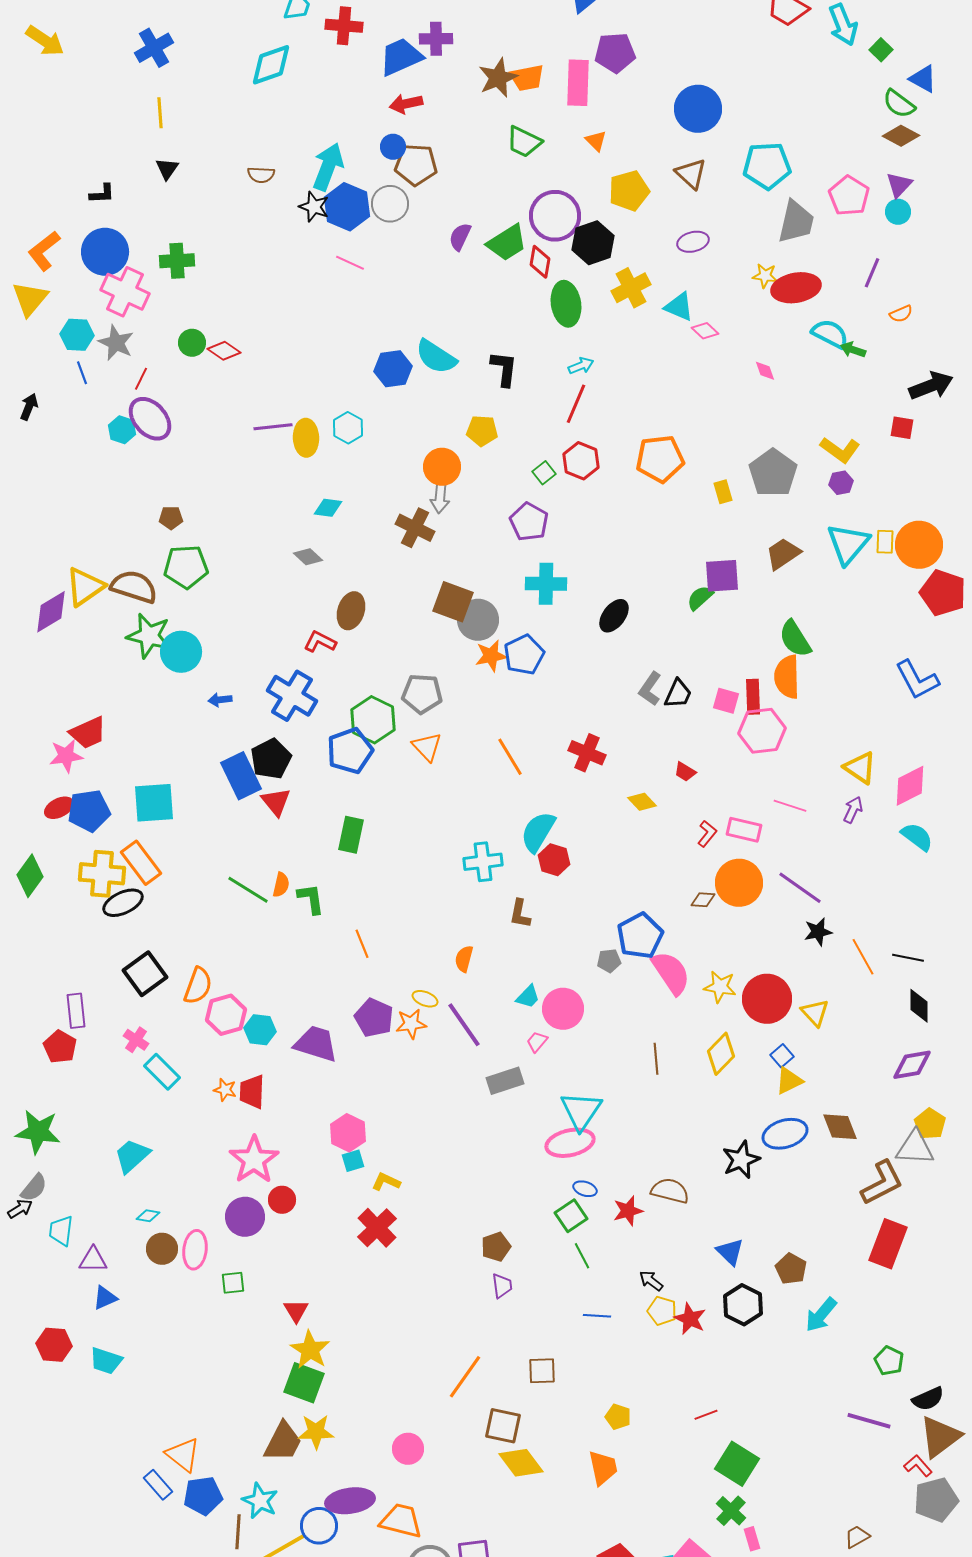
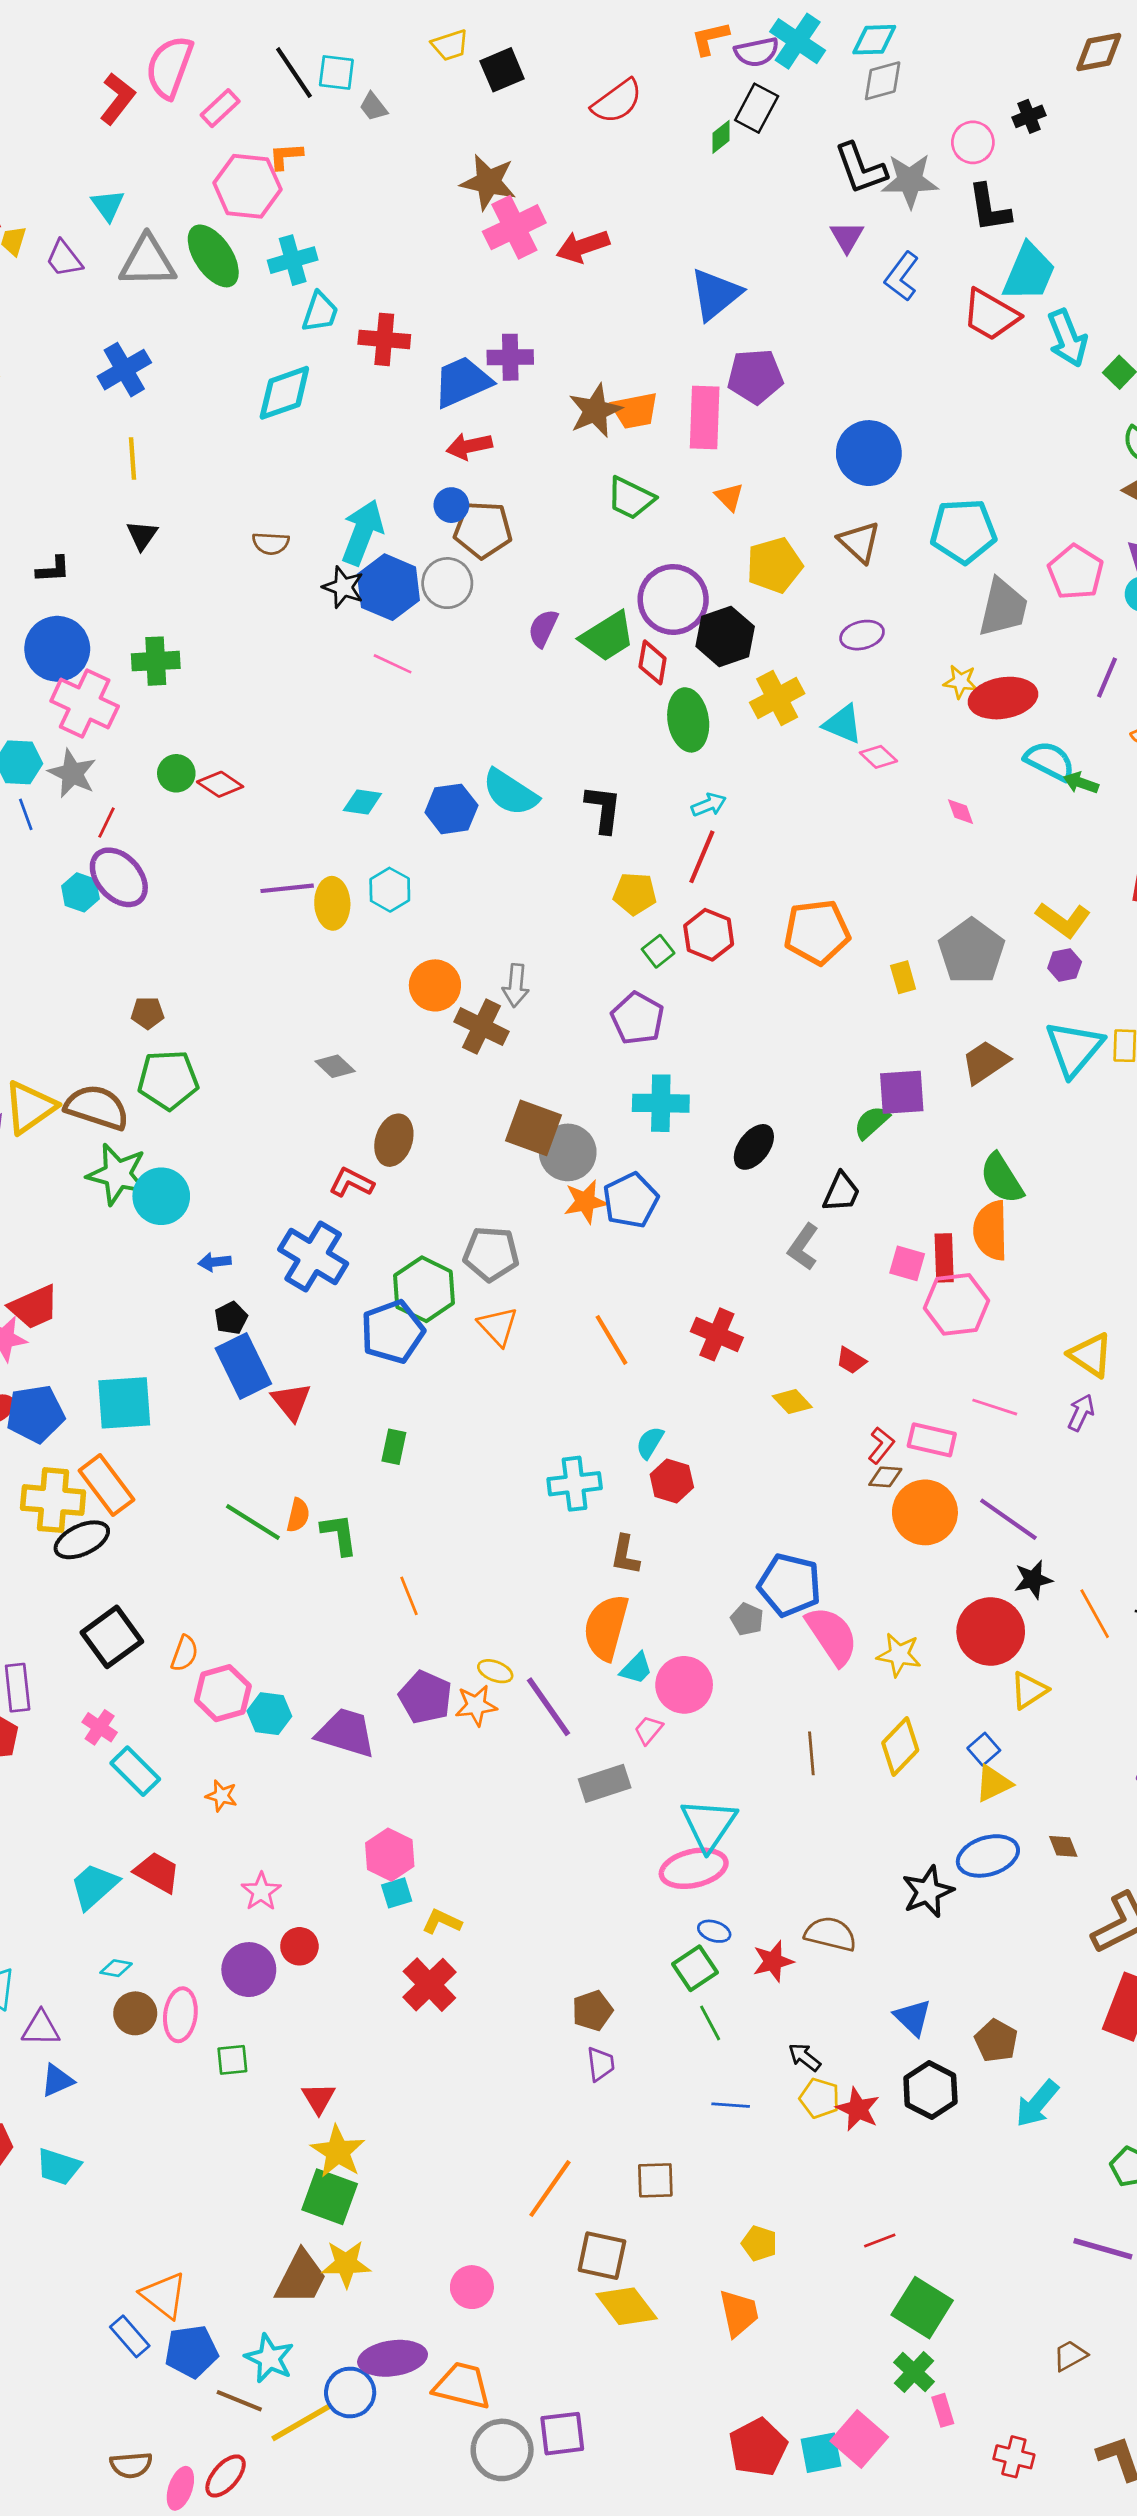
yellow pentagon: (482, 431) -> (635, 894), moved
orange circle: (442, 467) -> (435, 985), moved
cyan diamond: (328, 508) -> (362, 802), moved
black trapezoid: (678, 694) -> (841, 1192), moved
black pentagon: (271, 759) -> (231, 1318), moved, size x0.6
cyan semicircle: (538, 832) -> (650, 1443), size x0.6
green rectangle: (351, 835) -> (394, 1447), size x0.7
brown diamond: (703, 900) -> (885, 1477), moved
blue pentagon: (640, 936) -> (789, 1585), turned -30
orange semicircle: (464, 959) -> (606, 1627), moved, size x1.8
gray pentagon: (609, 961) -> (747, 1619), turned 30
orange semicircle: (198, 986) -> (184, 1653), size x0.7
red circle: (767, 999) -> (991, 1631), moved
yellow triangle: (815, 1013) -> (1029, 1690), turned 40
red trapezoid: (252, 1092) -> (157, 1872), moved, turned 117
brown diamond: (840, 1127) -> (1063, 1846), size x0.6
pink star: (254, 1160) -> (261, 1892), size x0.6
brown line: (238, 1532) -> (239, 2401), turned -72
brown trapezoid: (857, 1537) -> (1070, 2356), moved

